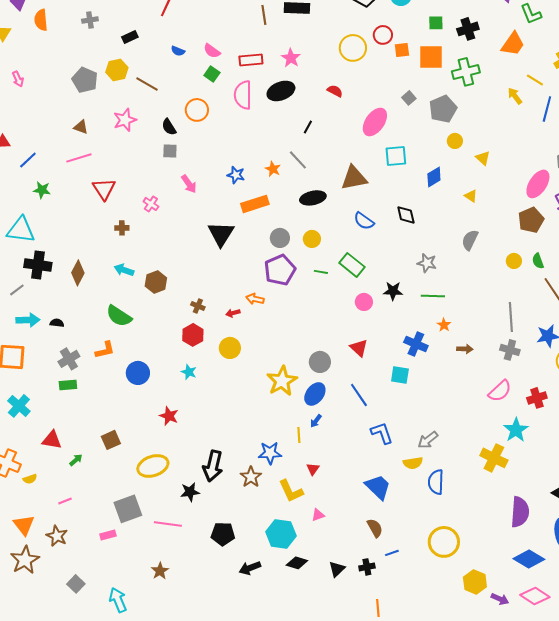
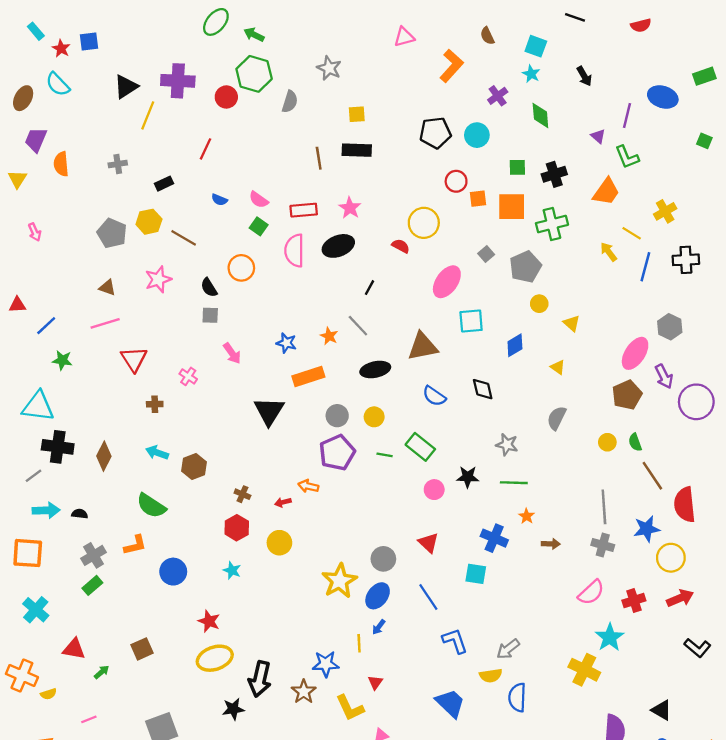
yellow circle: (353, 48) -> (424, 223), moved
green rectangle: (68, 385) -> (92, 585), turned -36
yellow ellipse: (153, 466) -> (215, 658), moved

